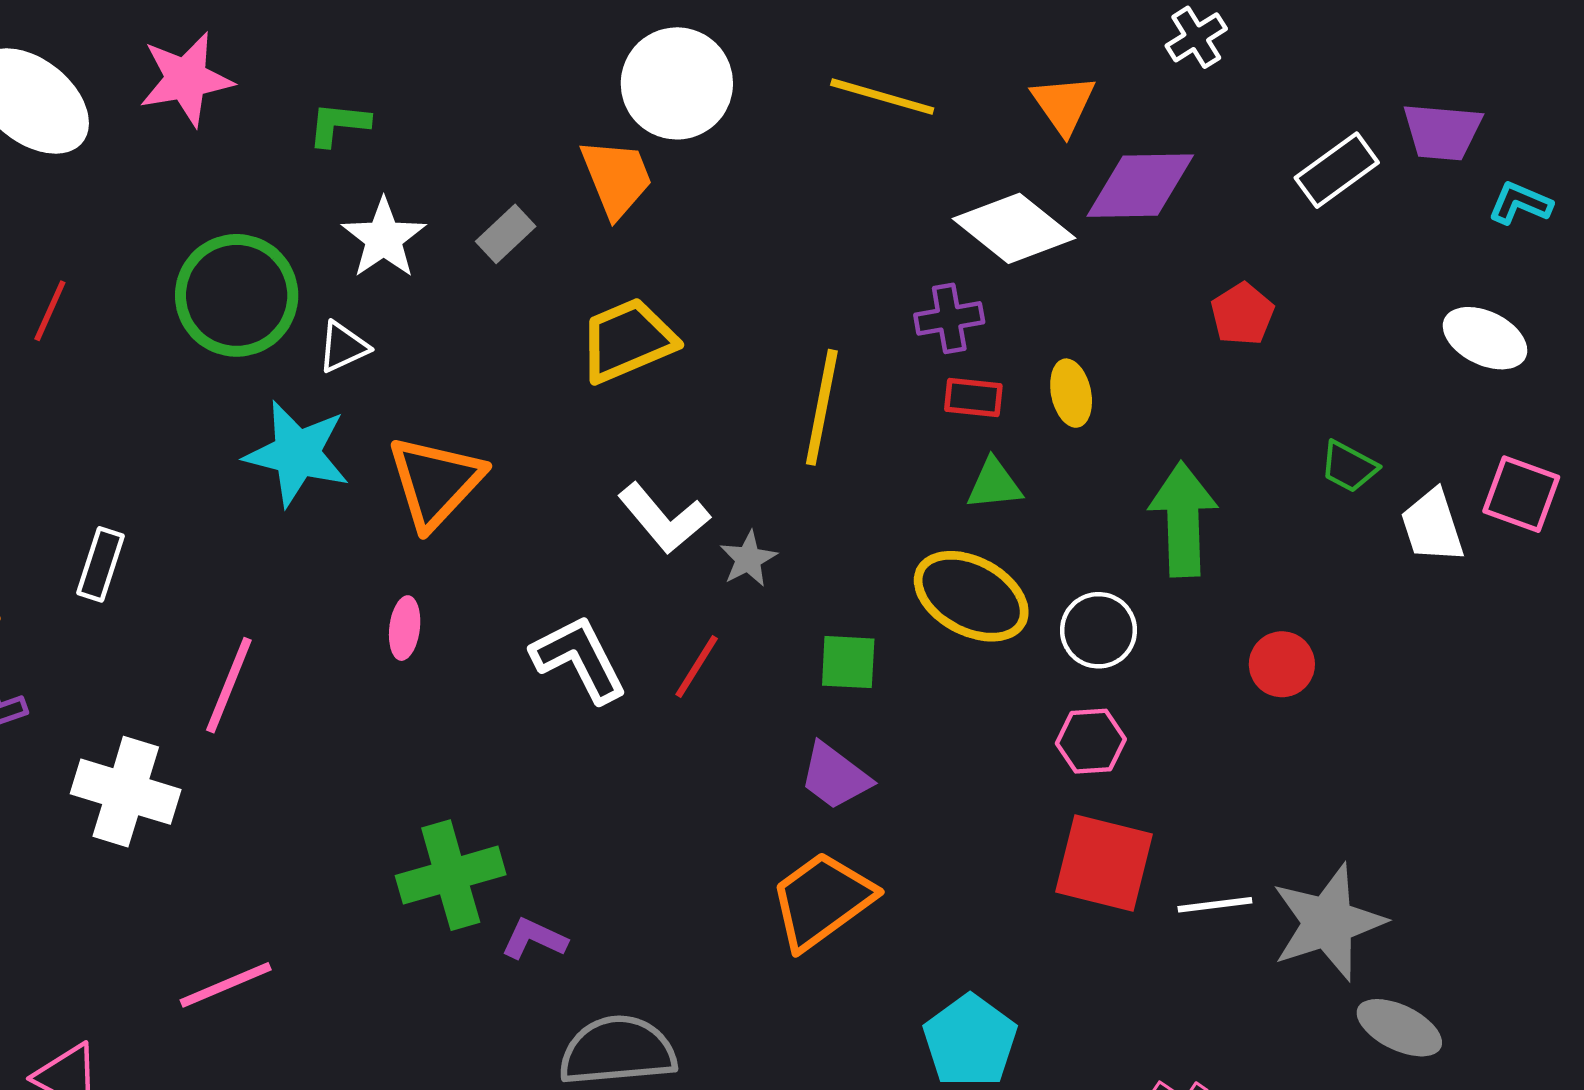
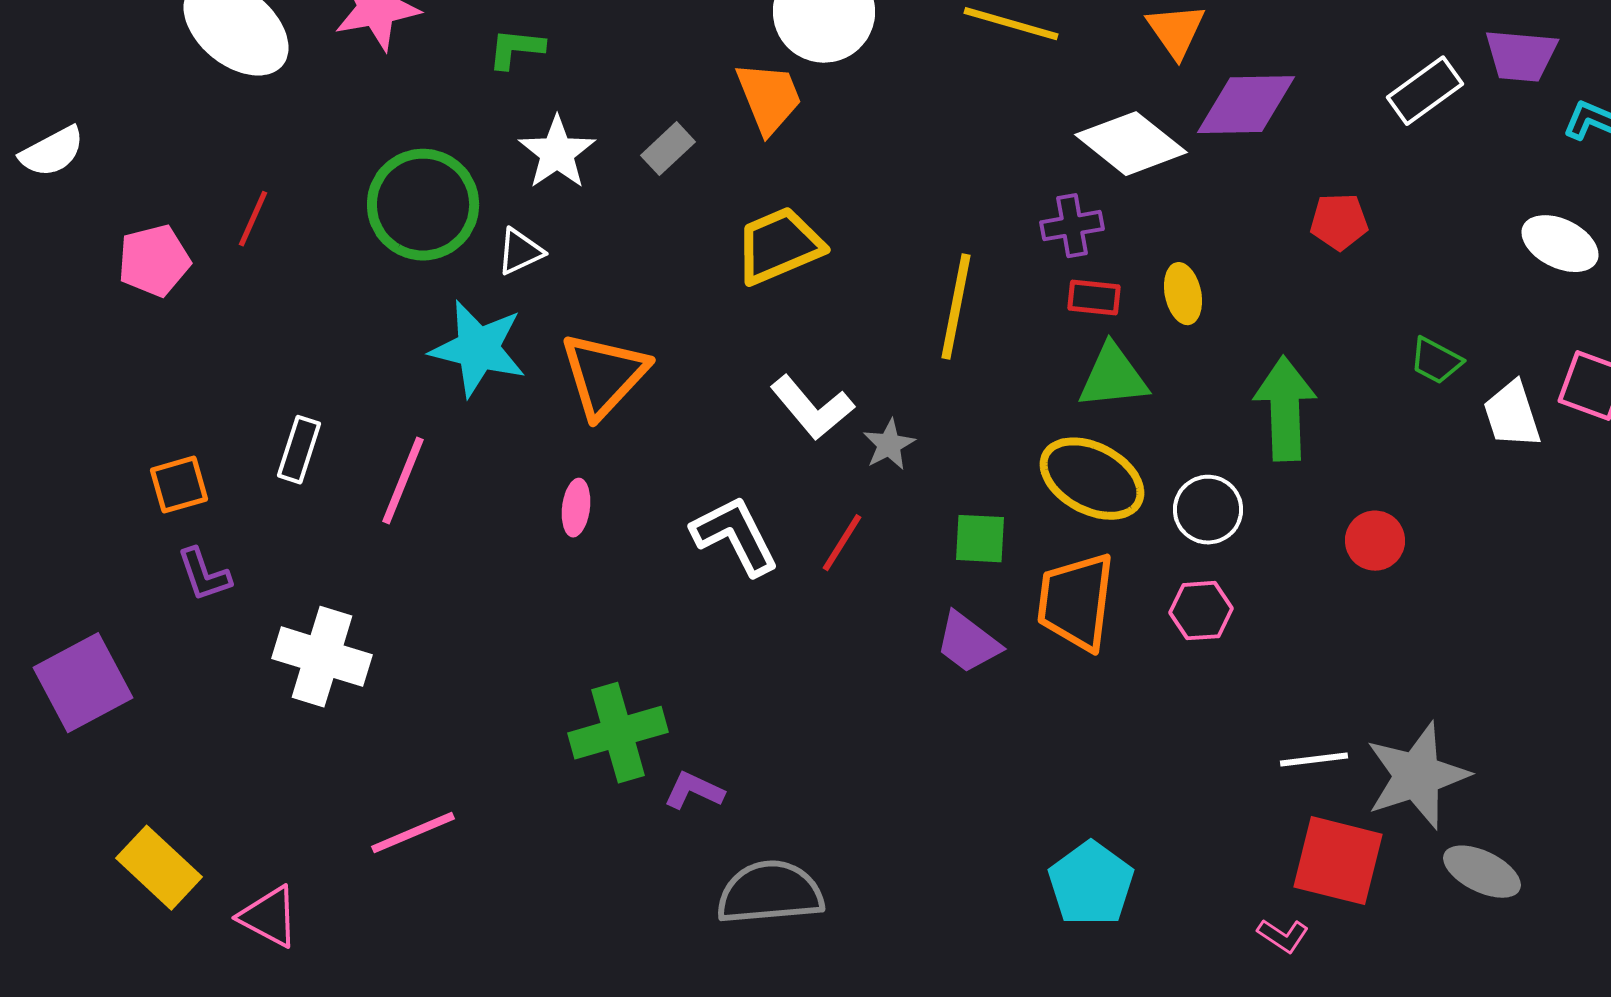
red pentagon: (1242, 314) -> (1339, 222), turned 30
green triangle: (994, 484) -> (1113, 377), size x1.4
pink line: (229, 685) -> (403, 481), moved
red square: (1104, 863) -> (1338, 861), moved
orange trapezoid: (822, 900) -> (1076, 602), moved, turned -47

